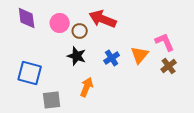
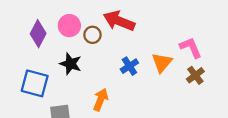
purple diamond: (27, 18) -> (38, 34), moved, turned 35
black star: (77, 56) -> (71, 64), moved

